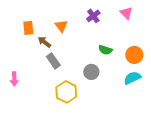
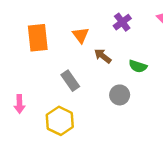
orange rectangle: (28, 28) -> (38, 38), size x1.5
brown arrow: (44, 42) -> (103, 56), moved
yellow hexagon: (66, 92) -> (60, 121), moved

